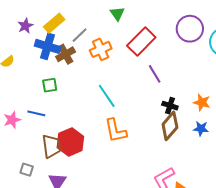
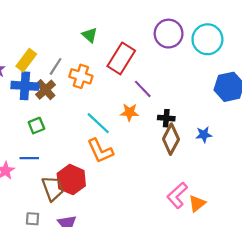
orange cross: (101, 49) -> (81, 76), turned -35
orange star: (202, 102) -> (129, 112), moved
orange L-shape: (116, 131) -> (100, 151), moved

